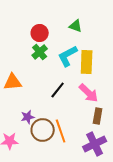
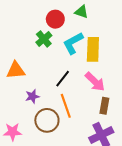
red circle: (40, 33) -> (55, 19), moved
purple star: (28, 117) -> (32, 96), moved
orange line: (61, 131) -> (66, 106), moved

